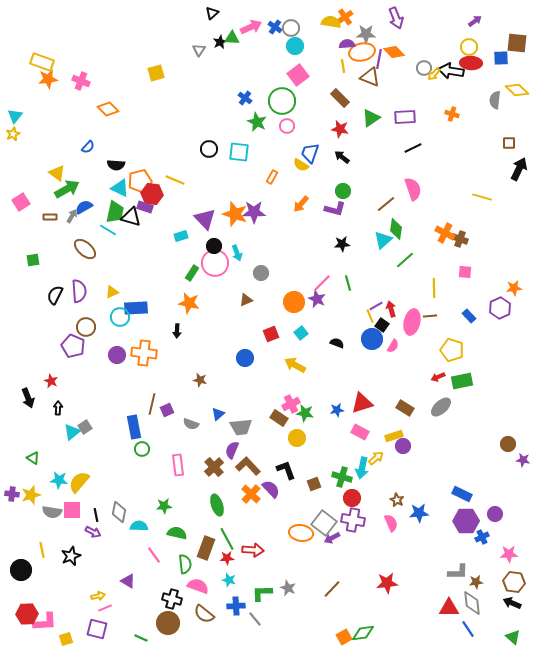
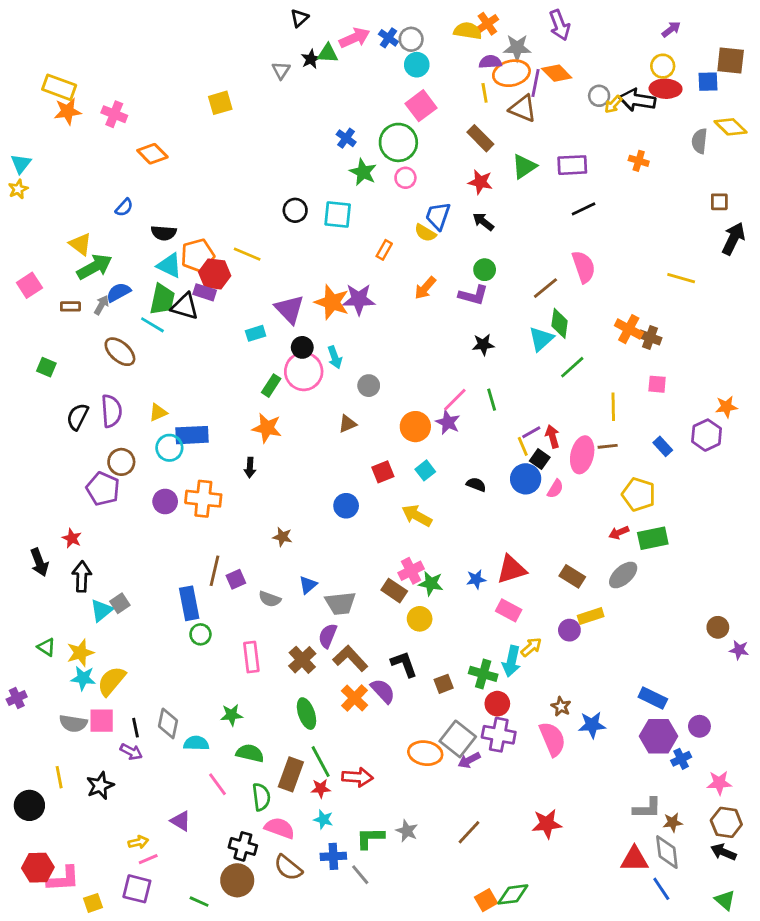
green square: (33, 260) -> (46, 367), turned 32
black arrow: (58, 408) -> (82, 576), size x1.5
yellow rectangle: (394, 436) -> (591, 616), moved
purple cross: (12, 494) -> (17, 698), turned -32
yellow star: (31, 495) -> (80, 653), moved
pink semicircle: (391, 523) -> (552, 739), size x1.4

